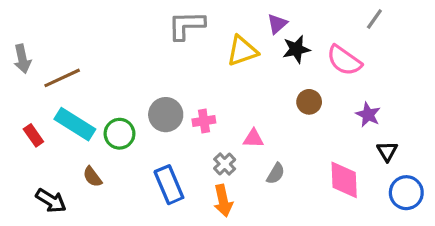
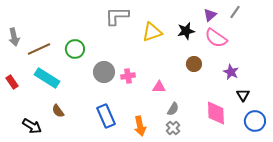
purple triangle: (277, 24) -> (210, 15), moved
green circle: (119, 134) -> (75, 49), moved
red rectangle: (33, 135) -> (12, 82), moved
gray cross: (225, 164) -> (173, 128), moved

